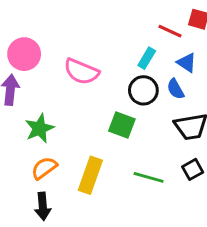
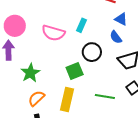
cyan rectangle: (147, 58) -> (82, 25), moved
black circle: (143, 90) -> (92, 52), moved
green square: (122, 125) -> (75, 71), moved, turned -36

